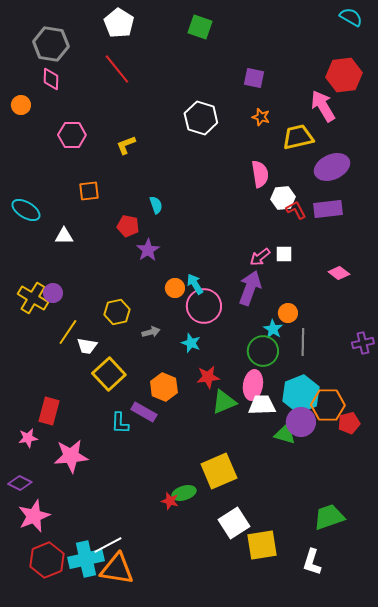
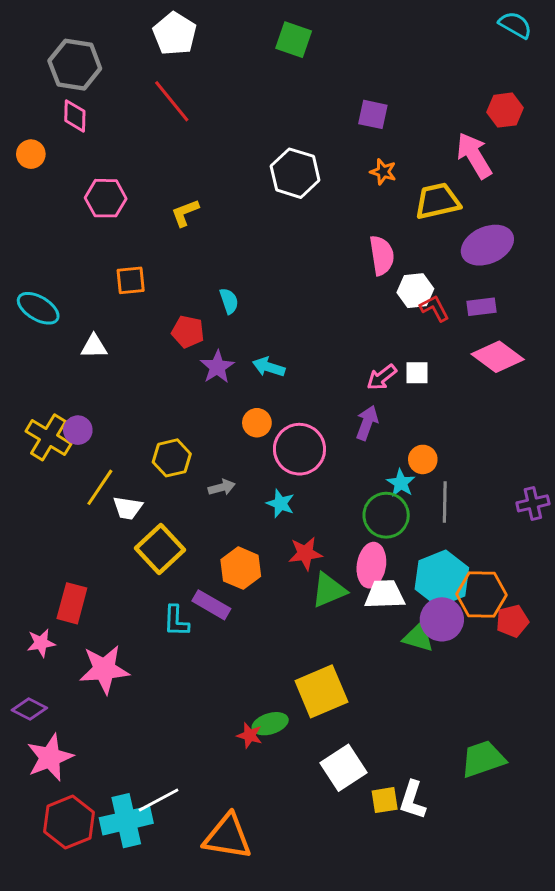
red hexagon: (344, 75) -> (505, 110), size x0.7
purple rectangle: (328, 209) -> (482, 307), size x0.7
pink diamond: (339, 273) -> (498, 357), moved, size x1.6
cyan arrow: (195, 284) -> (269, 367), moved, turned -40
purple arrow: (250, 288) -> (367, 423), size x0.7
yellow square: (262, 545) -> (385, 800), size x0.6
white L-shape: (312, 562) -> (413, 800), moved
orange triangle: (117, 569) -> (228, 837), moved

